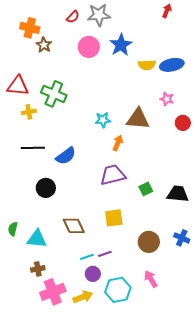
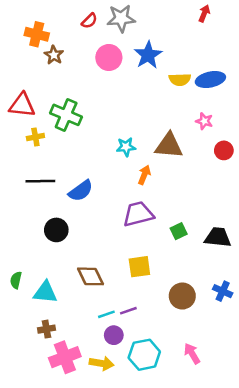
pink arrow: (151, 279) -> (192, 354), moved
yellow arrow: (83, 297) -> (102, 363), turned 30

